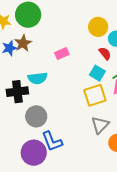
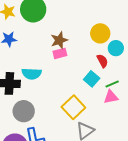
brown star: (23, 43) -> (59, 40), moved
yellow square: (95, 95) -> (73, 107), moved, turned -35

